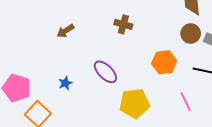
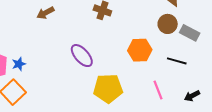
blue star: (65, 83) -> (19, 64), moved

